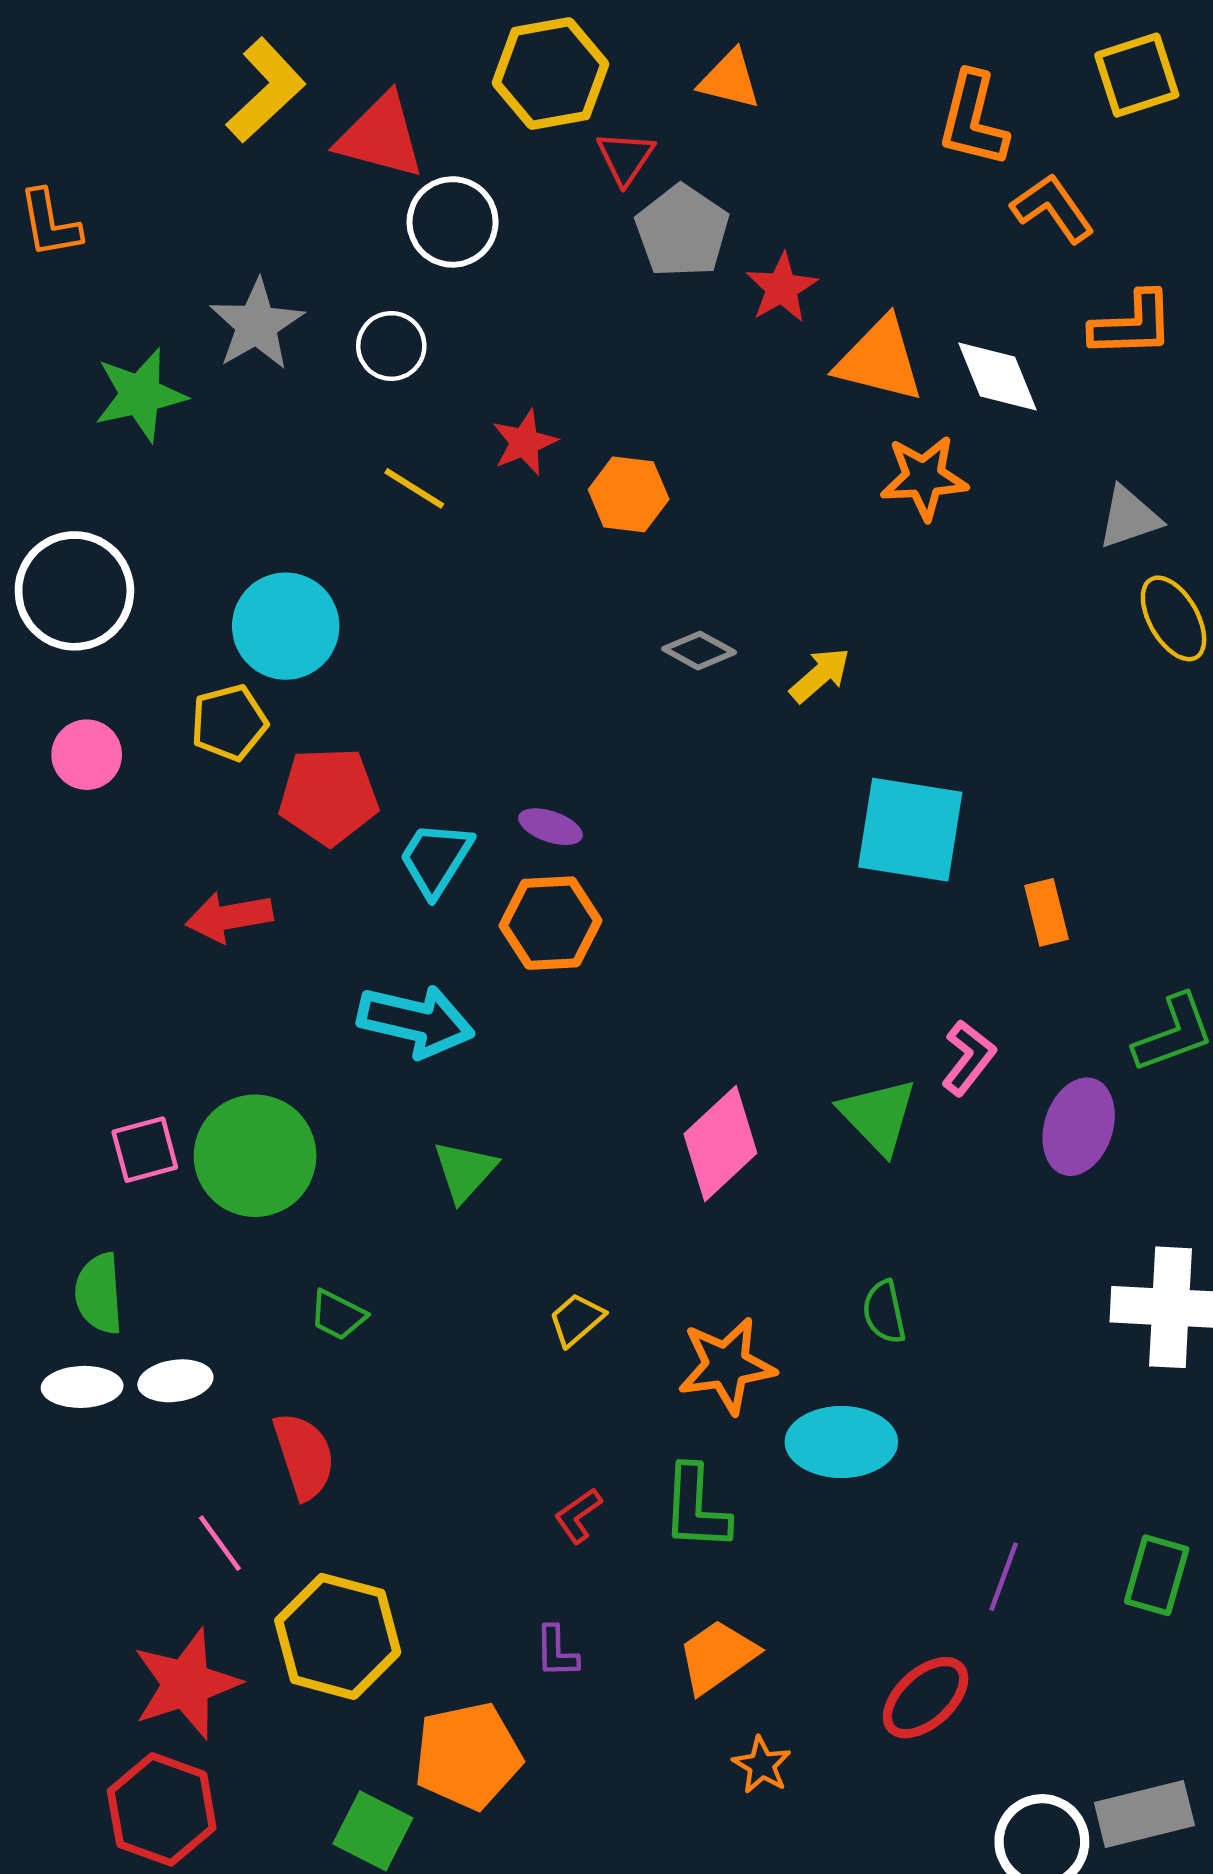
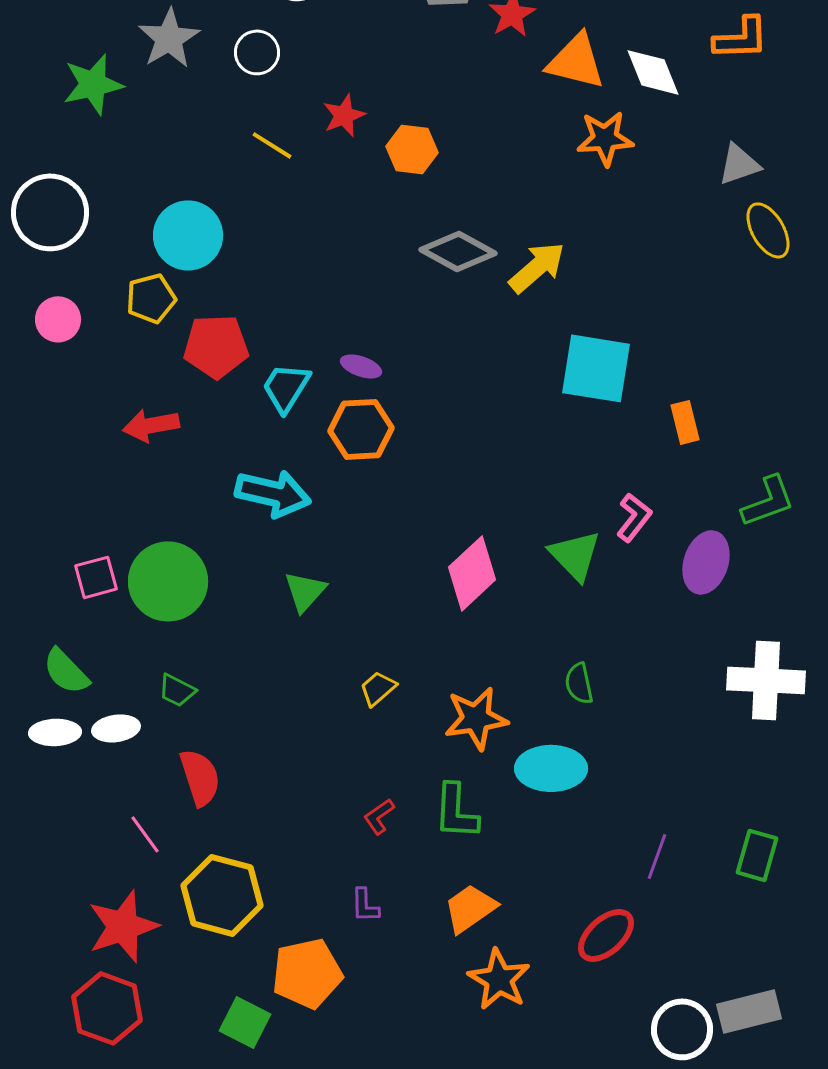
gray diamond: (699, 651) -> (458, 251), size x1.6
yellow arrow: (820, 675) -> (537, 267), size x1.4
green semicircle: (99, 1294) -> (66, 671), turned -40
green trapezoid: (338, 1315) -> (177, 690), moved
orange star: (762, 1765) -> (499, 979), size x1.6

